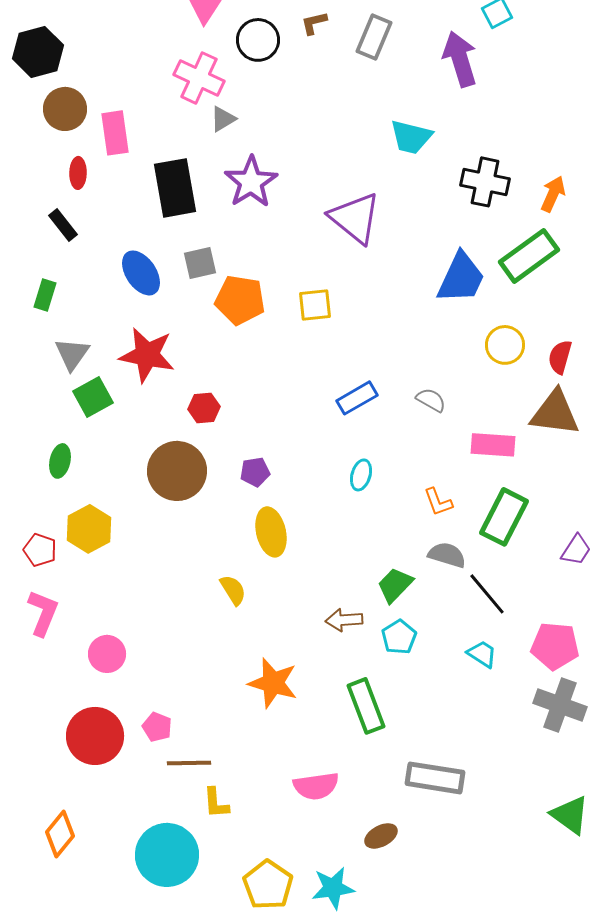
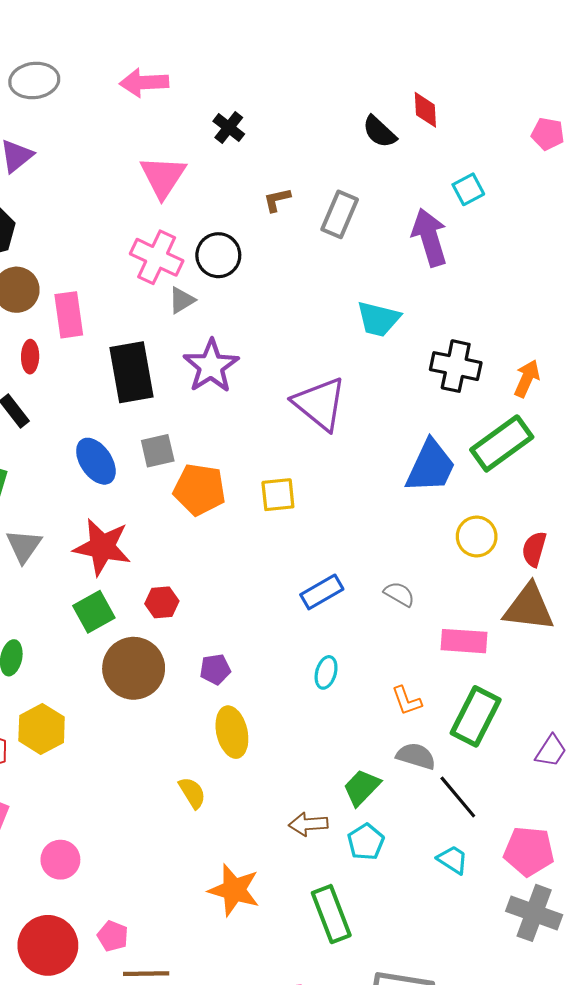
black circle: (258, 40) -> (218, 255), moved
green square: (93, 397) -> (94, 612), moved

